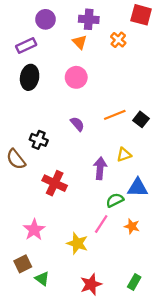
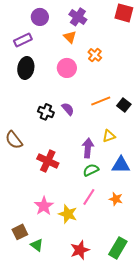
purple cross: (89, 19) -> (78, 17), turned 30
orange cross: (118, 40) -> (95, 55), moved
black cross: (39, 140) -> (46, 112), moved
green semicircle: (115, 200) -> (91, 170), moved
pink star: (34, 230) -> (44, 206), moved
green rectangle: (134, 282) -> (118, 248), size x1.5

